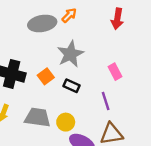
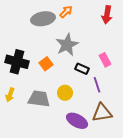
black rectangle: (72, 86) -> (82, 69), moved
yellow circle: (66, 122) -> (65, 93), moved

